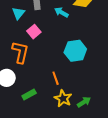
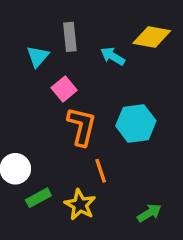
orange L-shape: (20, 52) -> (82, 126), moved
green rectangle: (29, 94) -> (38, 198), moved
yellow star: (63, 98) -> (80, 205), moved

